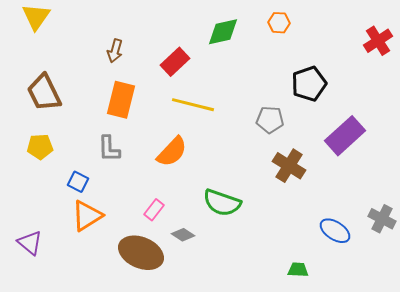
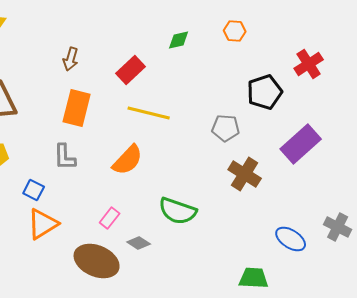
green diamond: (223, 32) -> (179, 40), size x0.7
red cross: (378, 41) -> (309, 64), moved
green trapezoid: (298, 270) -> (254, 278), size x1.4

